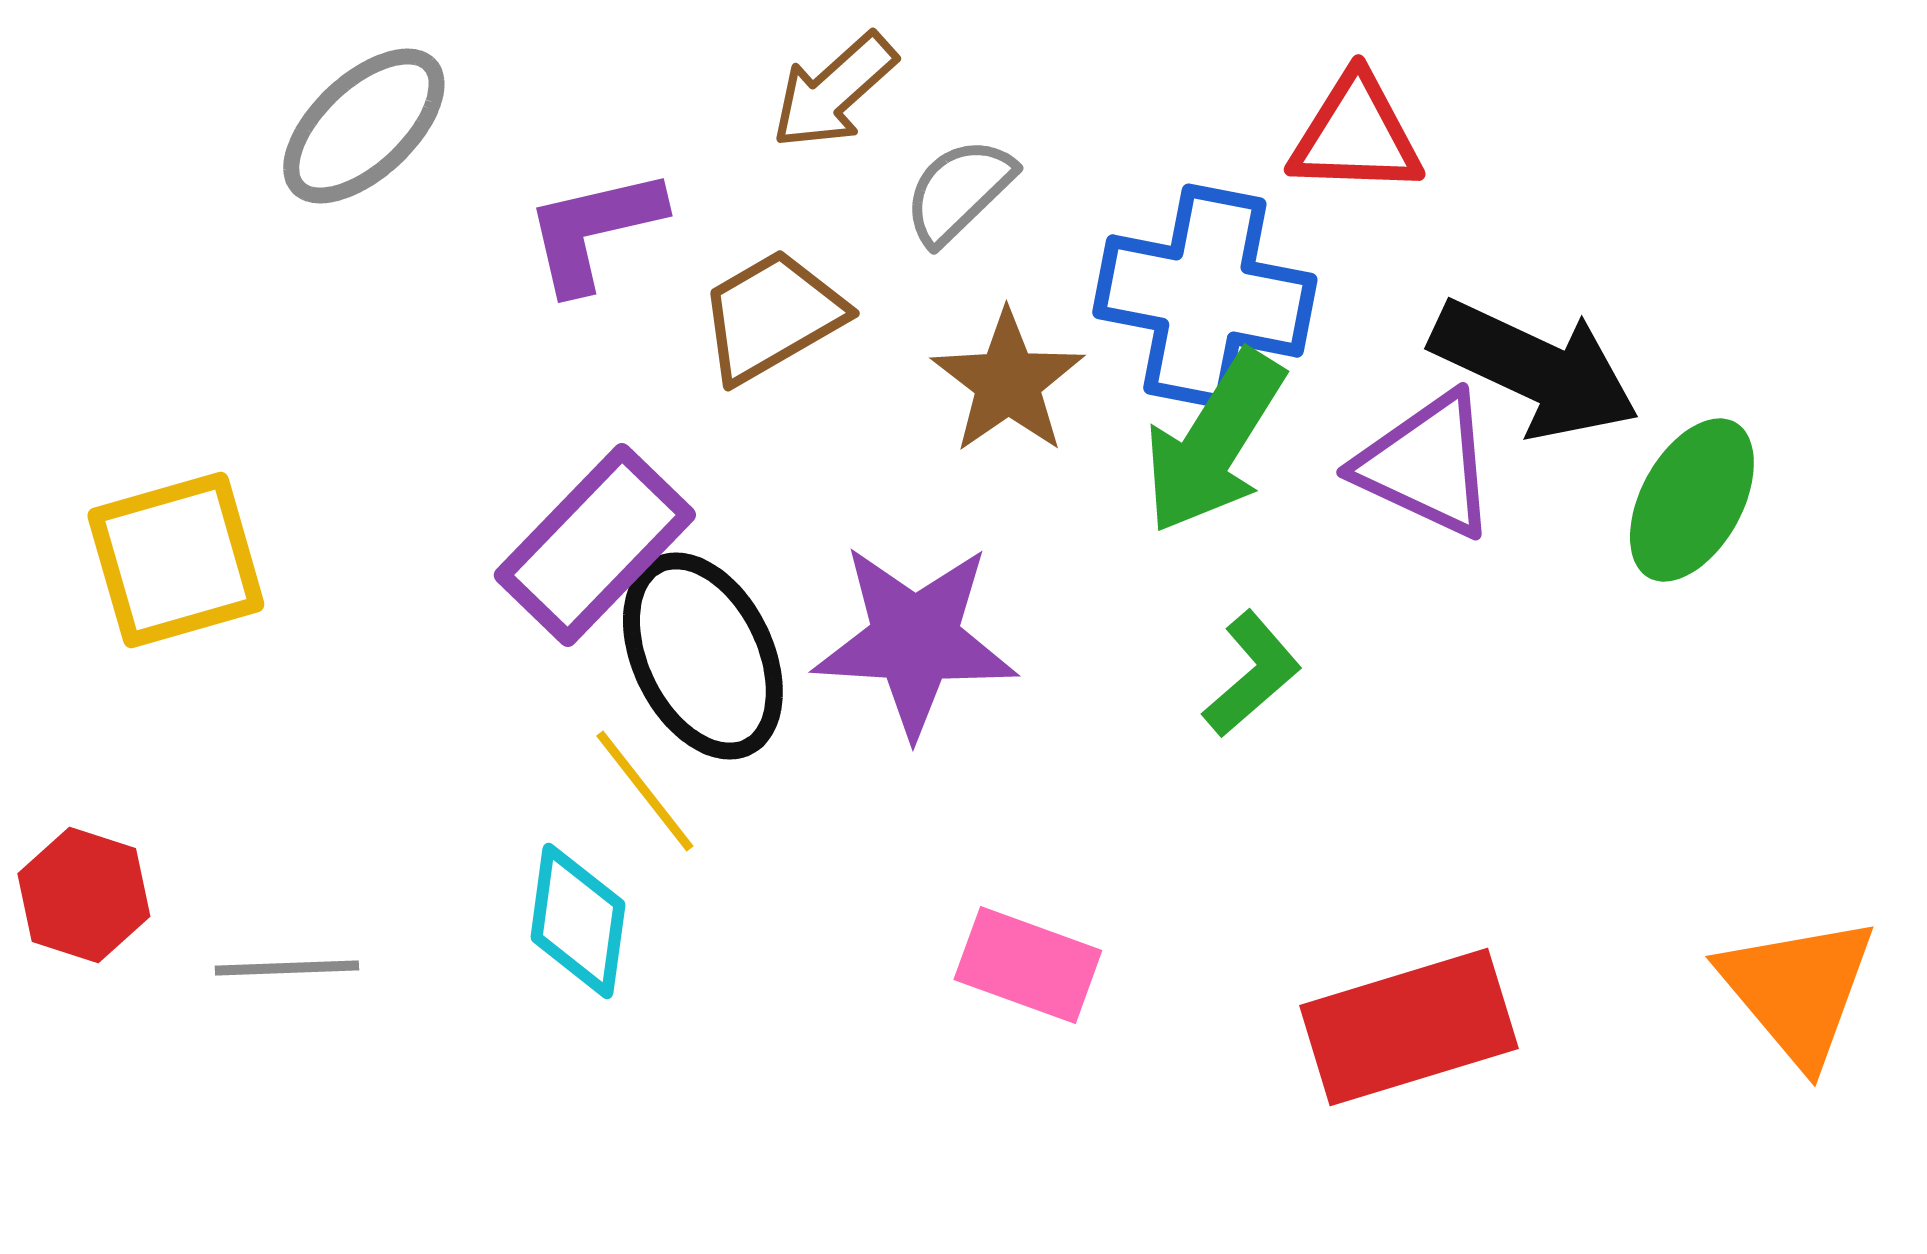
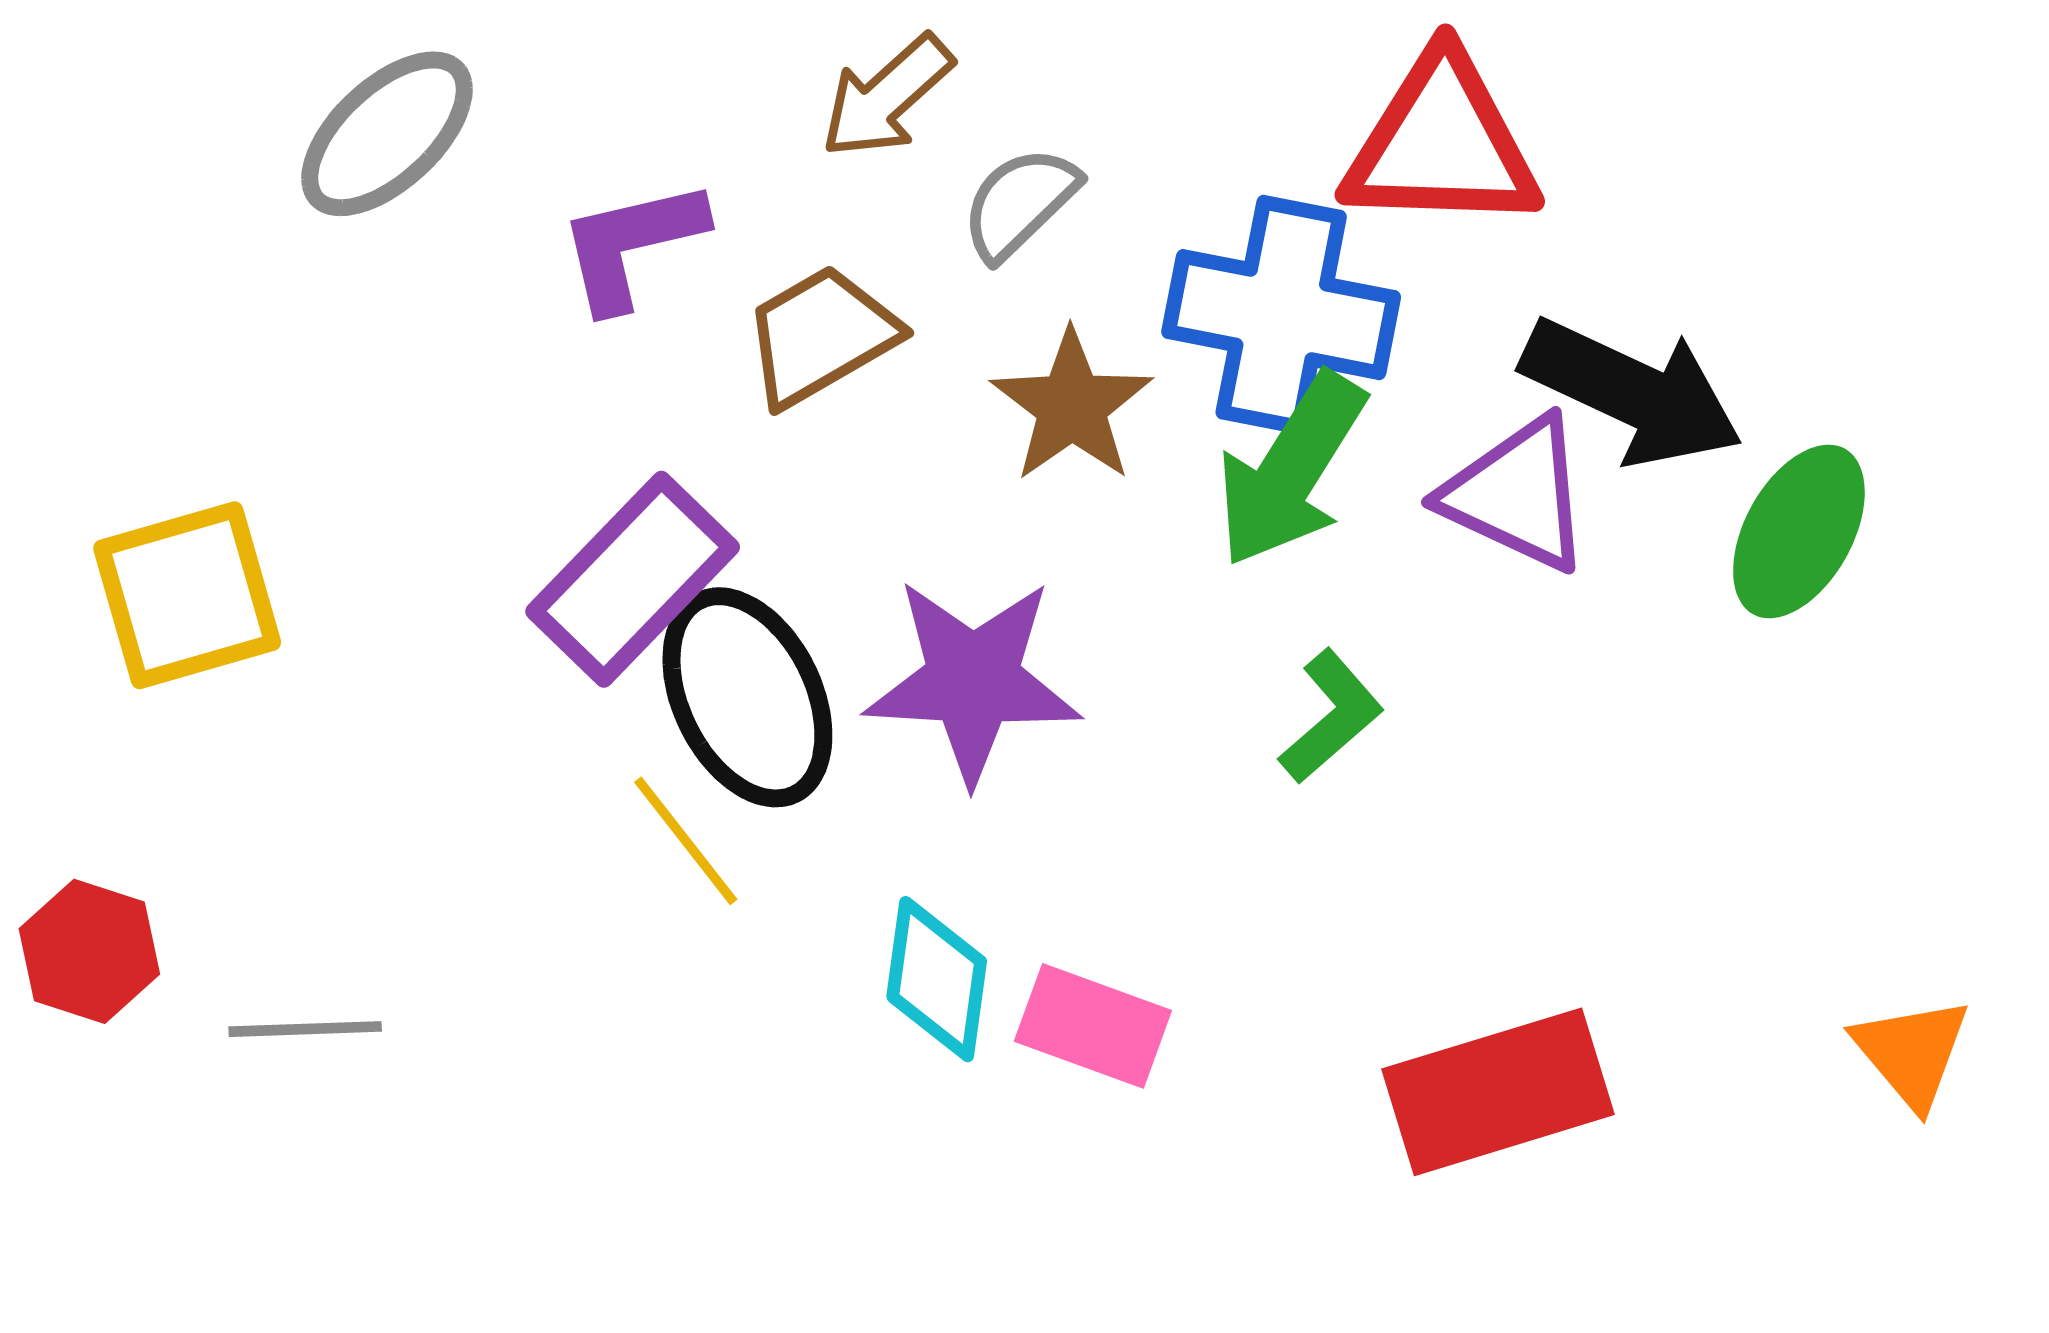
red triangle: (1356, 135) -> (1442, 143), size x1.4
cyan diamond: (578, 921) -> (937, 979), moved
orange triangle: (1798, 990) -> (1912, 1052), size x0.7

